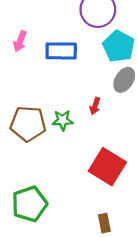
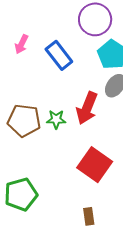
blue rectangle: (61, 51) -> (59, 55), turned 48
red arrow: (95, 106) -> (87, 108), size x2.0

